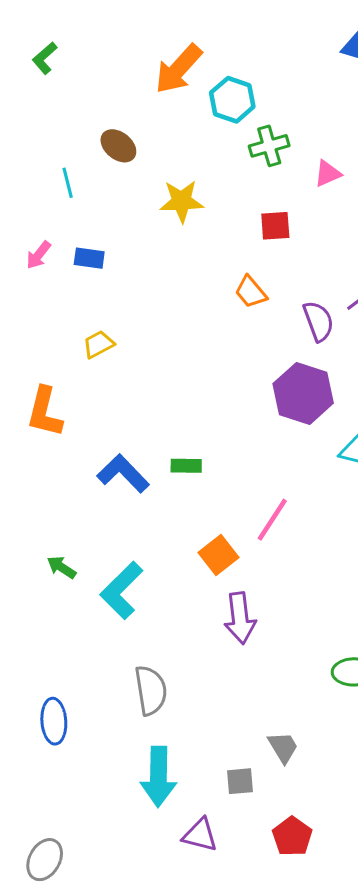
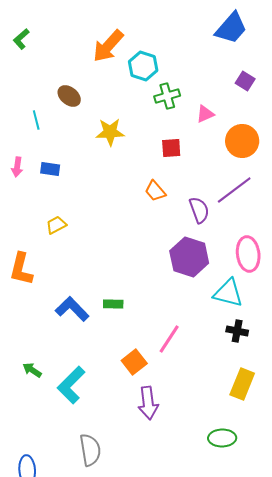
pink arrow: (38, 255) -> (17, 167), turned -30

